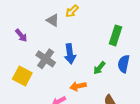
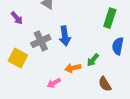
gray cross: (46, 59) -> (41, 41), turned 30
green arrow: (99, 68) -> (93, 60), moved

